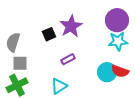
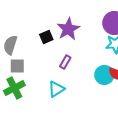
purple rectangle: (68, 59) -> (65, 62), turned -32

